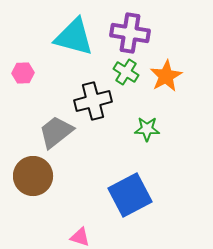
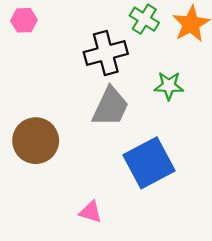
gray trapezoid: (56, 132) -> (110, 107), moved, turned 153

